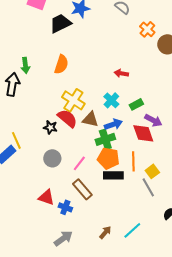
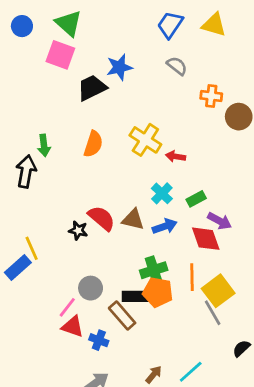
orange cross: (147, 29) -> (211, 96), turned -35
yellow cross: (73, 100) -> (145, 140), moved
green cross: (105, 139) -> (154, 270), moved
gray circle: (52, 158) -> (91, 288), moved
orange pentagon: (108, 158) -> (158, 292), moved
pink line: (79, 163) -> (67, 307), moved
yellow square: (152, 171) -> (218, 291), size x1.6
black rectangle: (113, 175) -> (136, 296), moved

